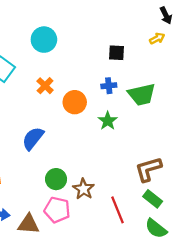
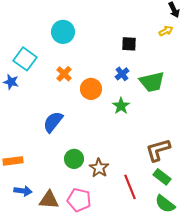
blue cross: (109, 86) -> (122, 74), turned -32
pink pentagon: (57, 210) -> (79, 200), moved

